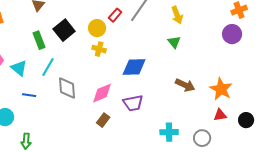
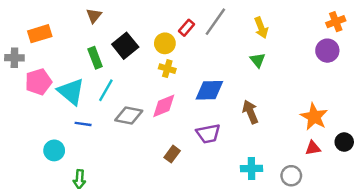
cyan triangle: (19, 68) -> (71, 91), size x1.4
brown arrow: (185, 85) -> (250, 112), moved, turned -138
gray diamond: (67, 88) -> (129, 116), turned -75
pink diamond: (102, 93) -> (164, 106), moved
black circle: (246, 120) -> (344, 142), moved

